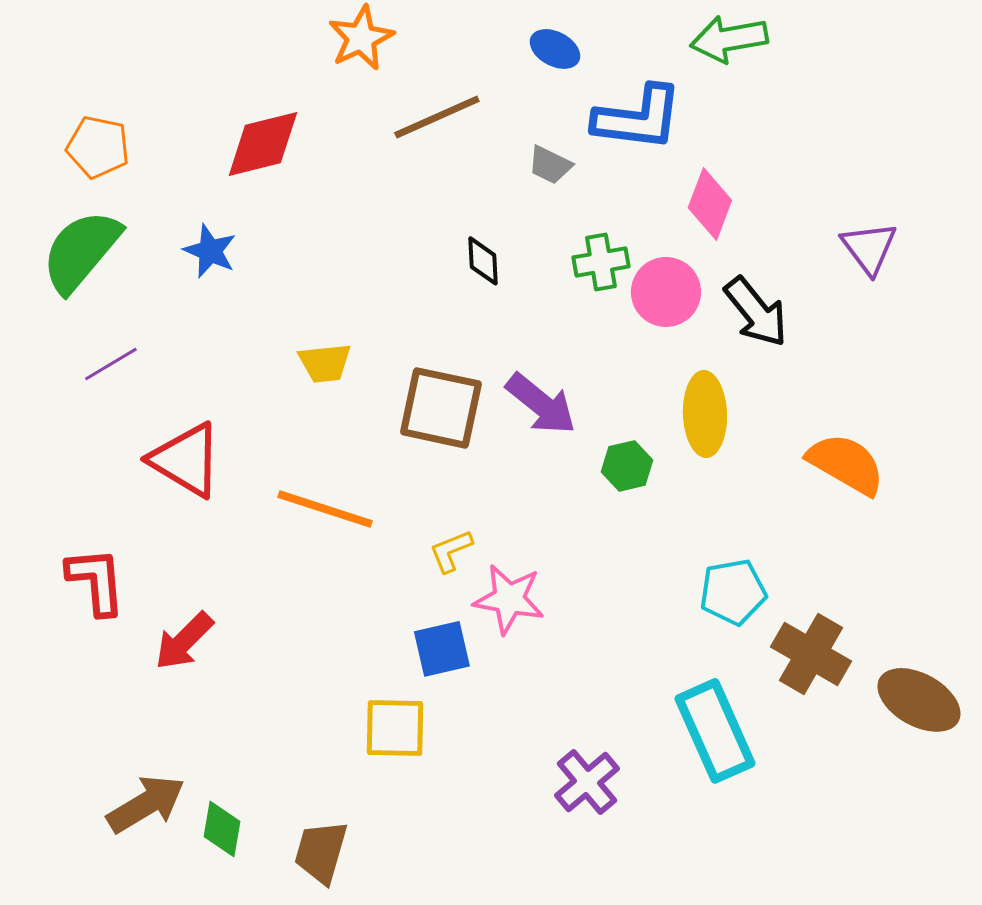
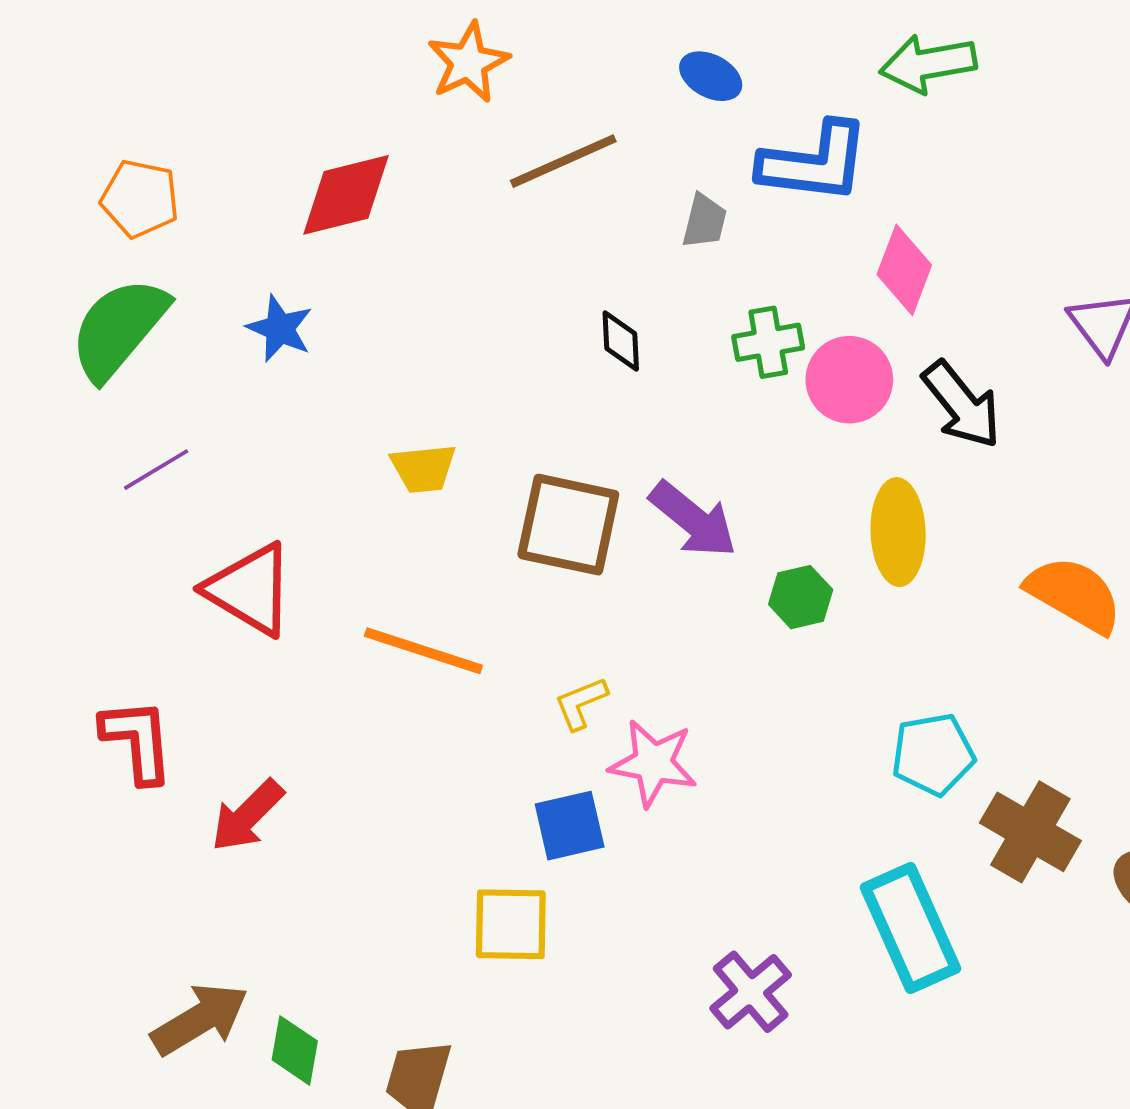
gray trapezoid: (550, 165) -> (704, 221), turned -102

